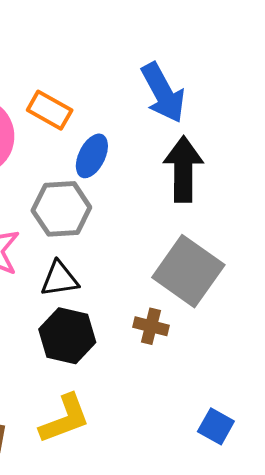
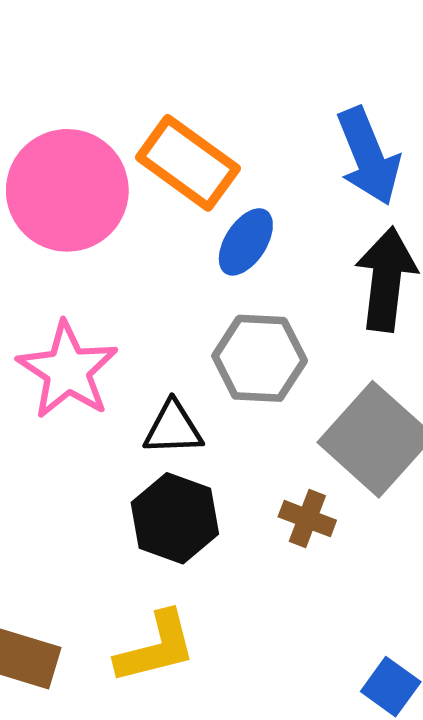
orange rectangle: (50, 110) -> (188, 163), size x1.4
gray hexagon: (61, 209) -> (260, 358), moved

